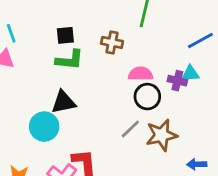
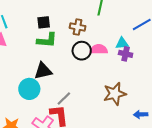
cyan triangle: (190, 74) -> (122, 43), moved
black circle: (147, 97) -> (82, 51), moved
gray line: (130, 129) -> (64, 98), moved

